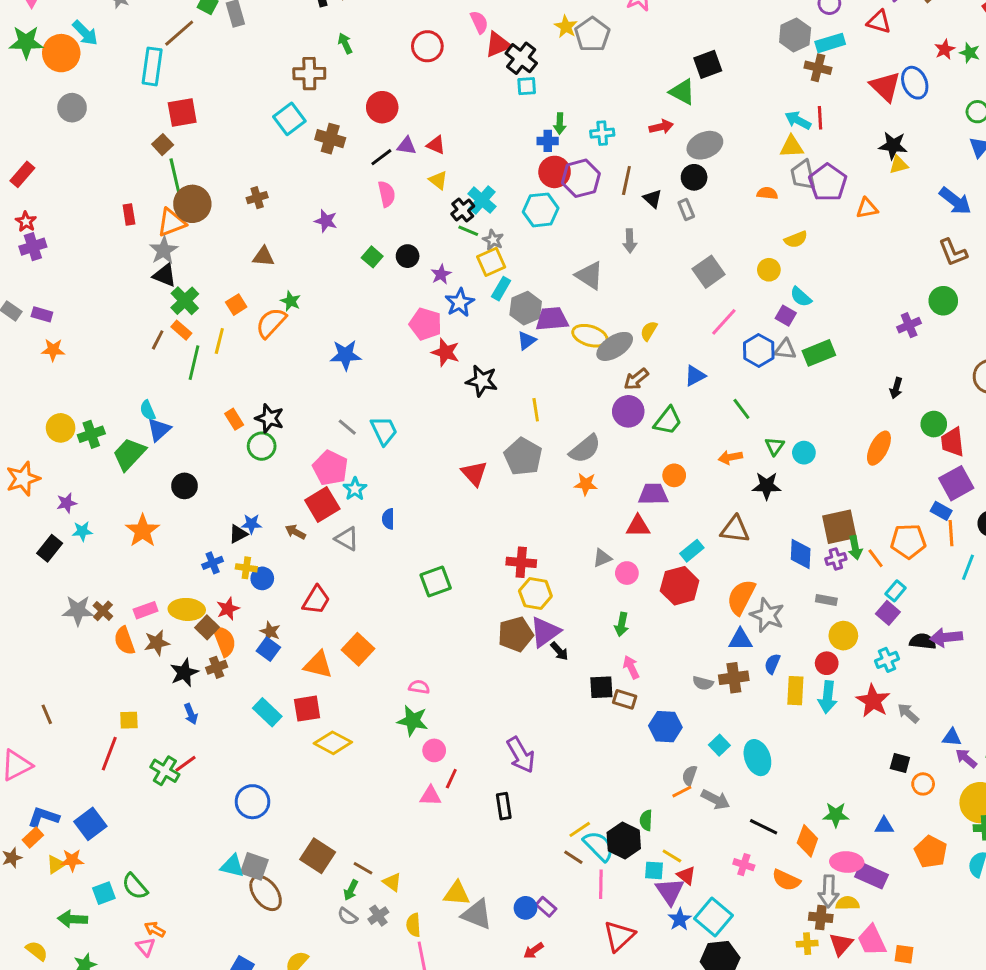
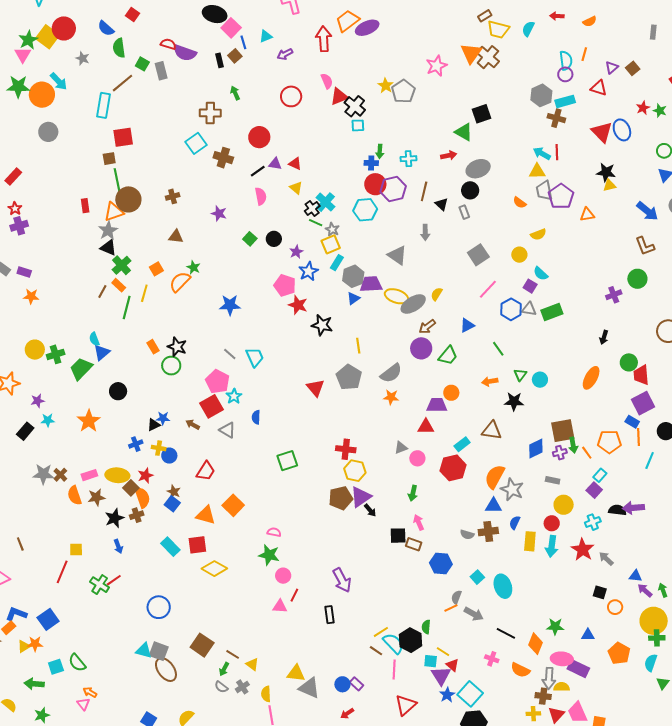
brown square: (163, 145) -> (109, 159), turned 32
orange semicircle: (767, 193) -> (520, 203), turned -152
blue diamond: (801, 554) -> (536, 448), turned 60

